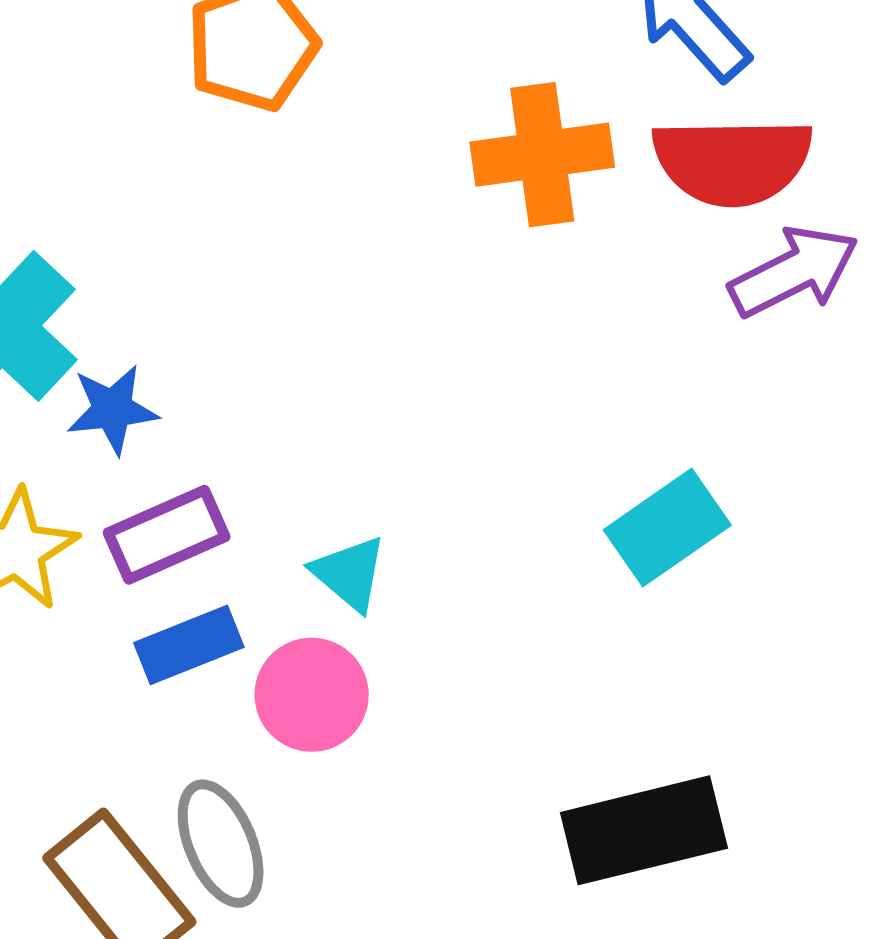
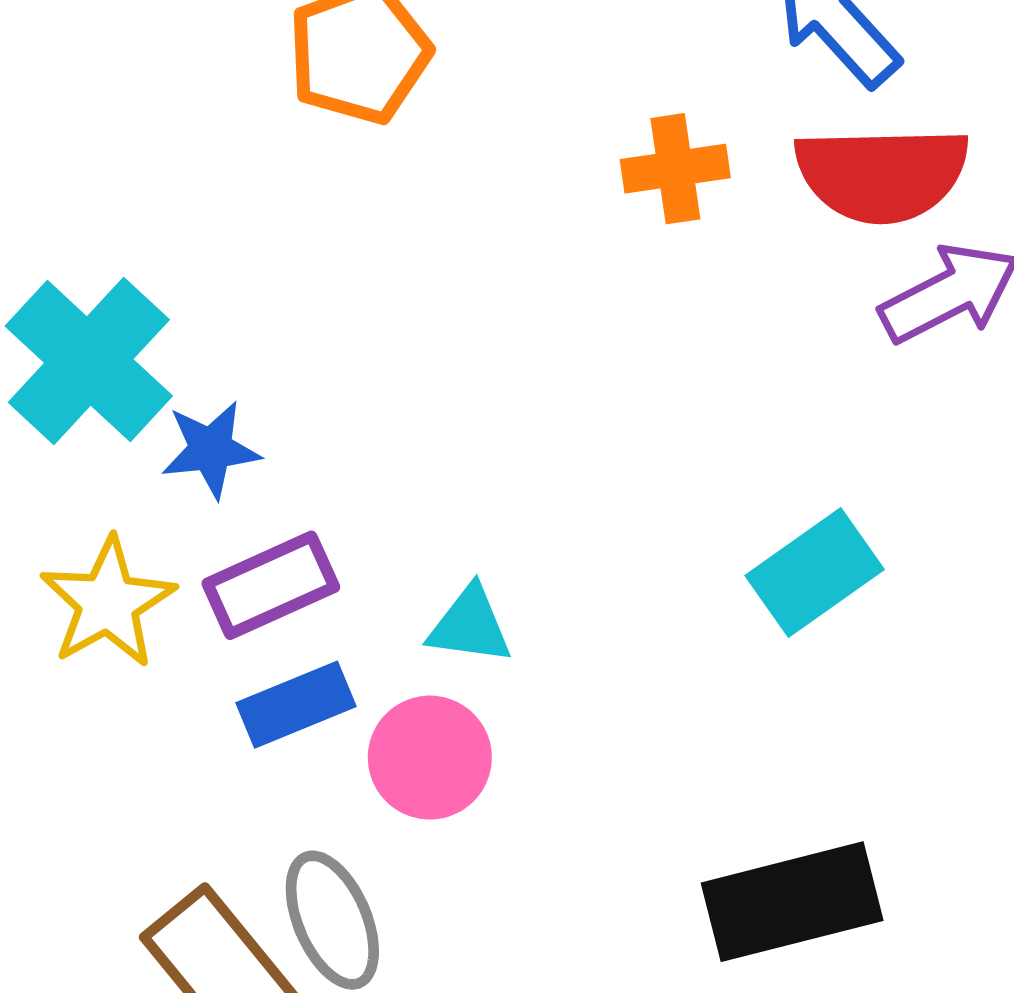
orange cross: (542, 155) -> (675, 169), size x0.7
cyan triangle: (349, 573) -> (470, 625), turned -32

